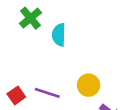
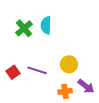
green cross: (30, 18) -> (24, 28), moved

